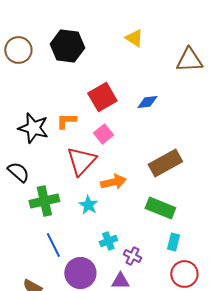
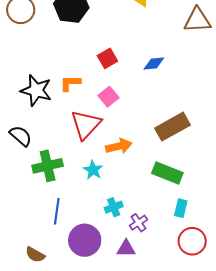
red square: (102, 97) -> (107, 58), size x0.7
blue line: (53, 245) -> (57, 211), turned 35
purple cross: (132, 256) -> (138, 223), turned 30

